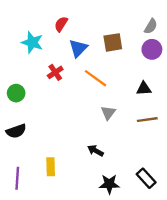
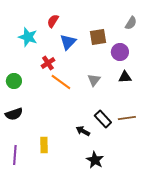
purple circle: (152, 49) -> (120, 52), moved
orange line: (96, 78) -> (61, 82), moved
gray triangle: (108, 113) -> (94, 80), moved
brown line: (147, 120) -> (127, 118), moved
black rectangle: (146, 178) -> (103, 119), moved
black star: (109, 184) -> (95, 160), turned 30

